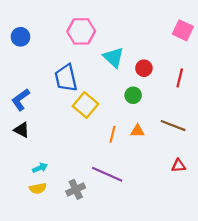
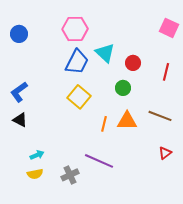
blue trapezoid: (66, 78) -> (77, 62), moved, turned -140
orange triangle: (137, 131) -> (127, 121), size x1.5
red triangle: (179, 166) -> (165, 153), turned -32

